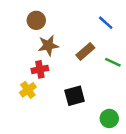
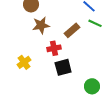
green line: (113, 62) -> (95, 23), moved
red cross: (40, 69) -> (54, 48), moved

